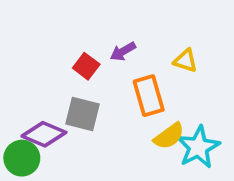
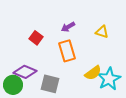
red square: (86, 66) -> (36, 38), moved
orange rectangle: (149, 96) -> (67, 51), moved
gray square: (83, 114) -> (50, 84), moved

